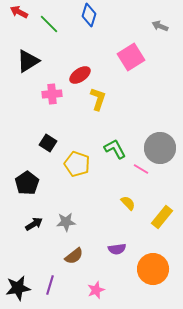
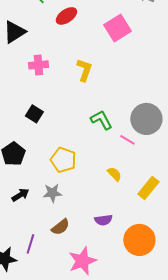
red ellipse: (80, 75) -> (66, 16), moved
yellow pentagon: (77, 164) -> (63, 160), moved
purple line: (50, 285) -> (30, 244), moved
pink star: (96, 290) -> (82, 261), size x1.6

